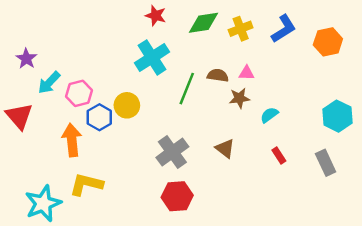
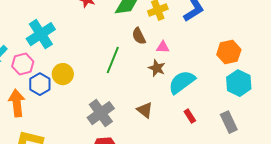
orange hexagon: (328, 42) -> (229, 52), moved
cyan cross: (152, 57) -> (41, 34), moved
brown semicircle: (218, 75) -> (139, 36), moved, turned -126
brown star: (239, 98) -> (157, 68), turned 30
cyan semicircle: (269, 115) -> (182, 82), size x1.8

